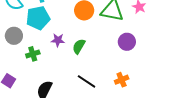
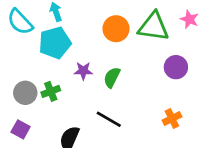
gray circle: (14, 36) -> (25, 93), moved
black line: (87, 81) -> (109, 119), moved

